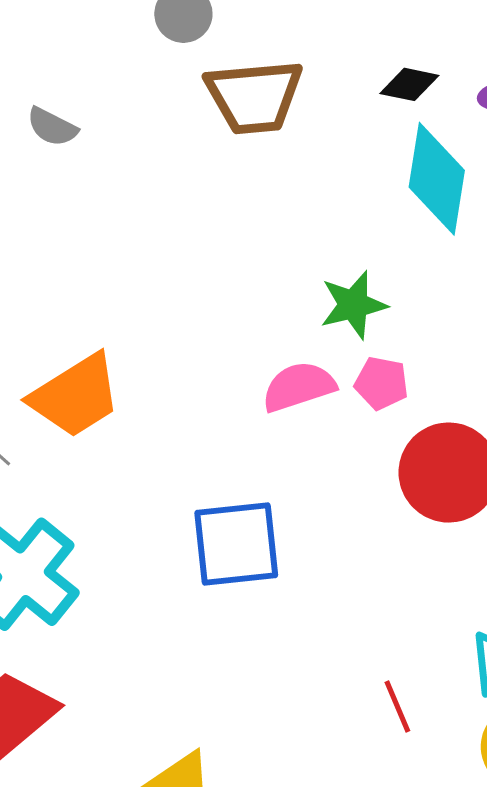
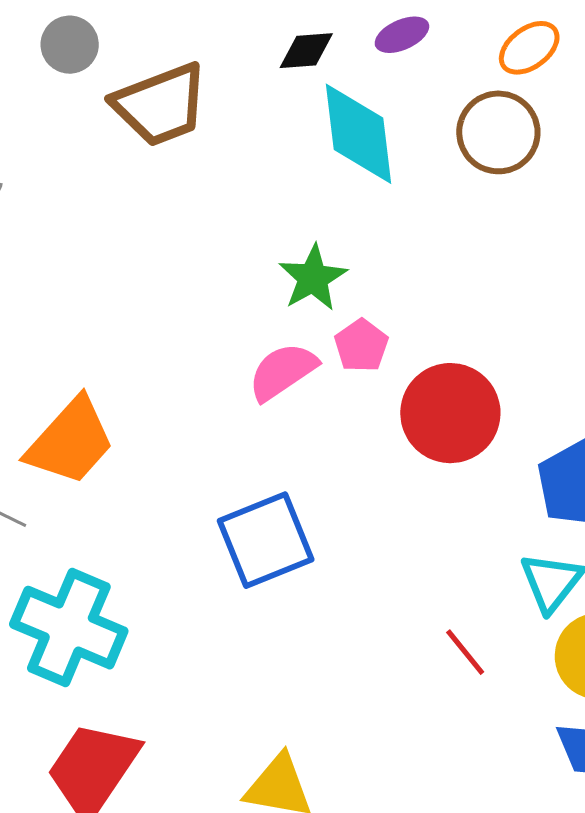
pink pentagon: (381, 383) -> (361, 346), turned -30

